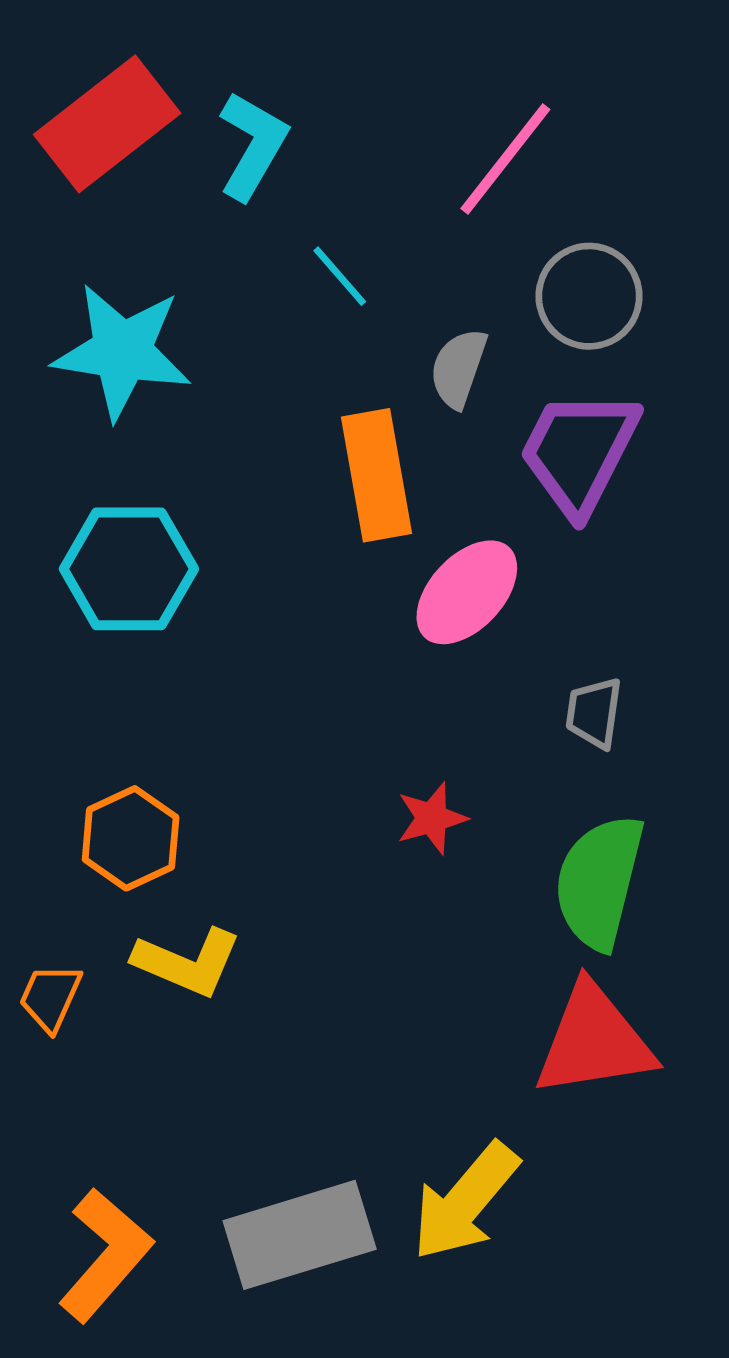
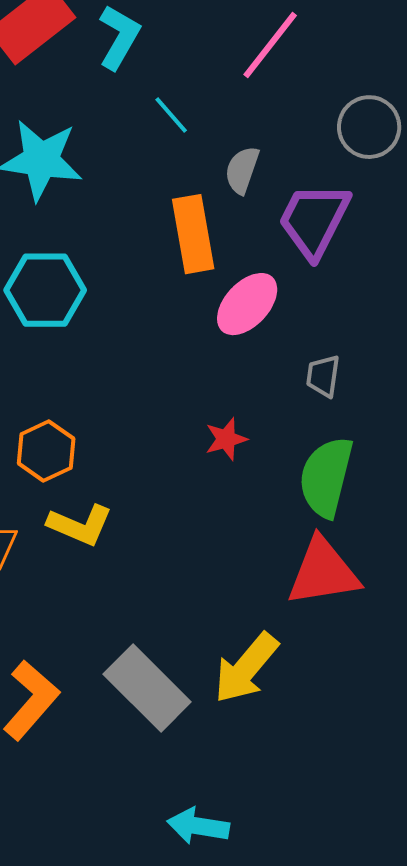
gray circle: (589, 296) -> (369, 127), moved
gray rectangle: (300, 1235) -> (147, 688), turned 62

